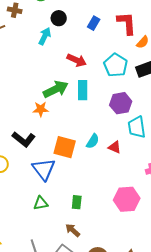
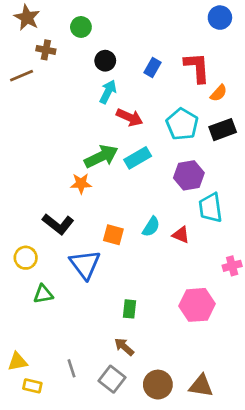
cyan arrow: (45, 36) -> (108, 92), moved
cyan rectangle: (83, 90) -> (138, 158), turned 60
orange square: (65, 147) -> (113, 235), size x0.7
green triangle: (41, 203) -> (43, 294), moved

